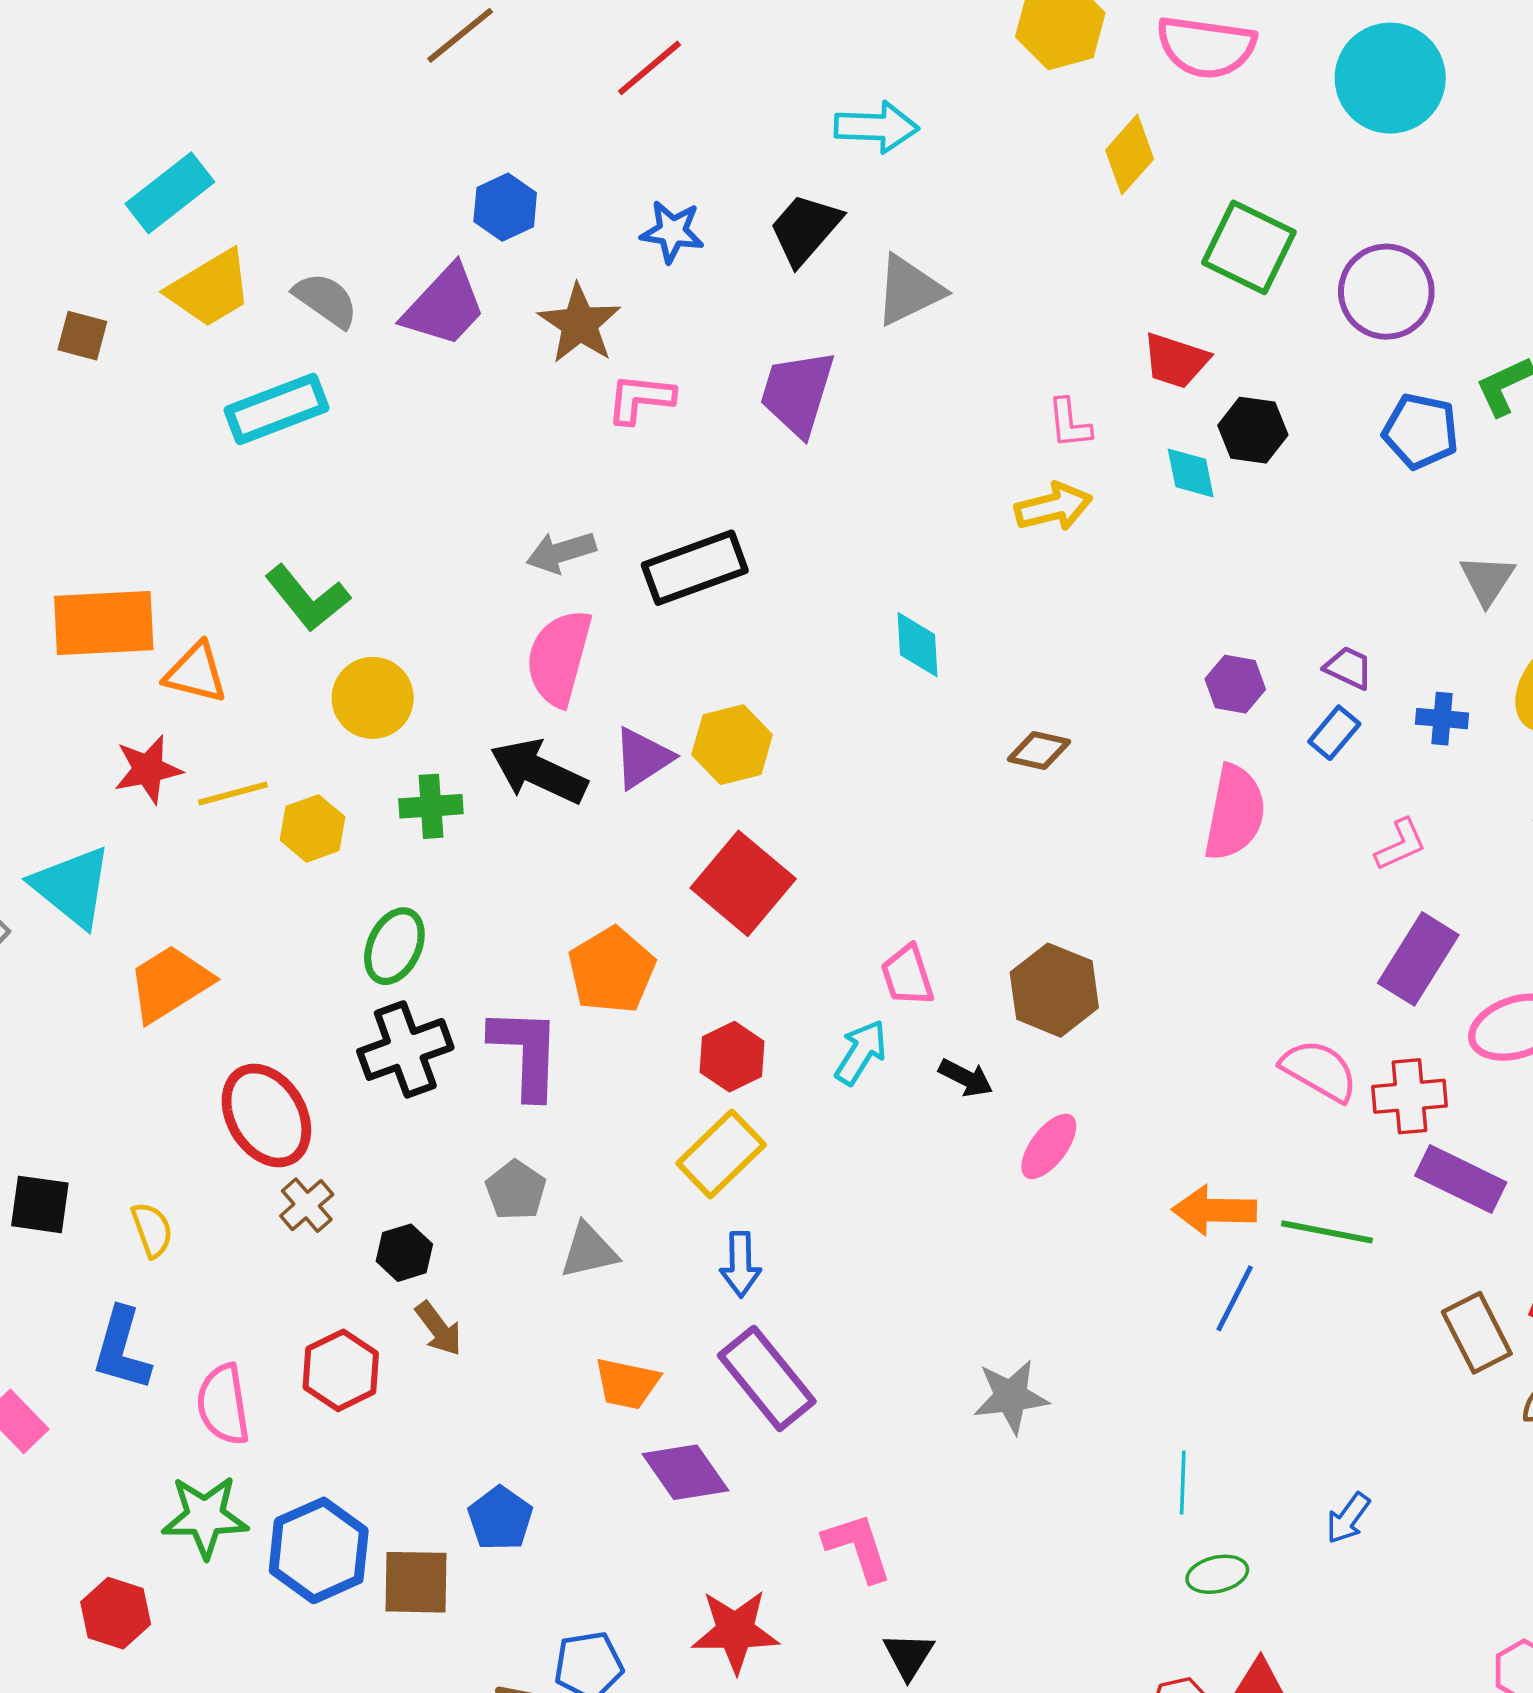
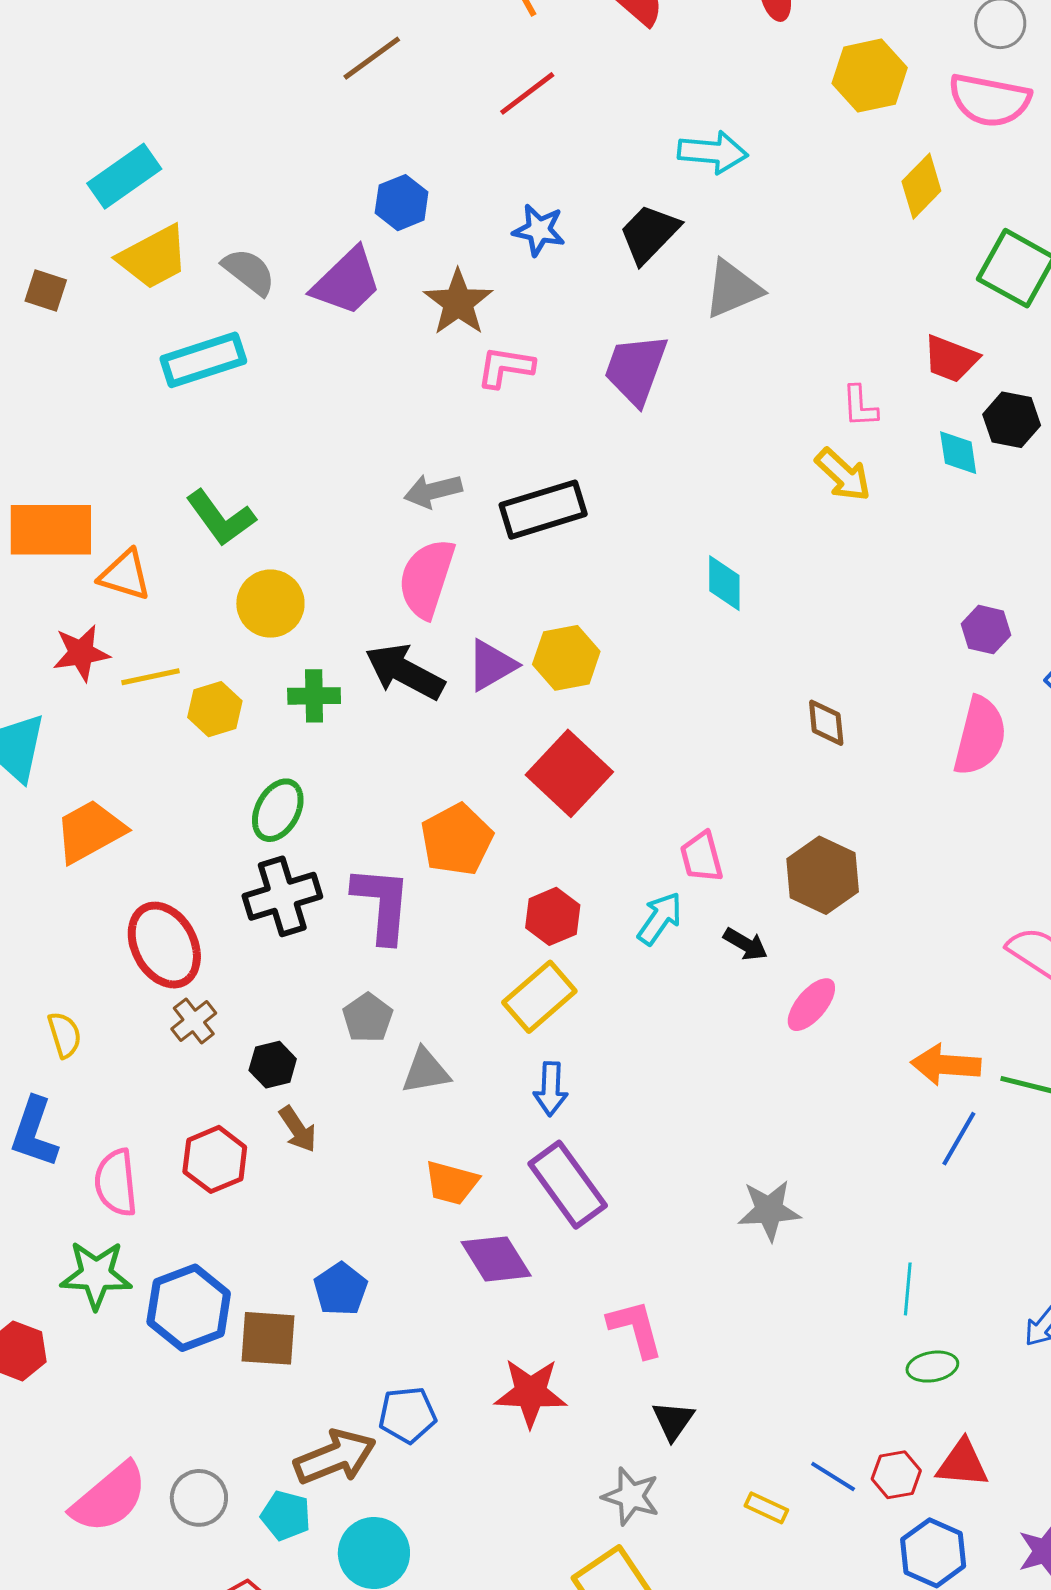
yellow arrow: (1054, 507) -> (843, 475), turned 54
brown diamond: (1039, 750) -> (826, 723), moved, turned 69

